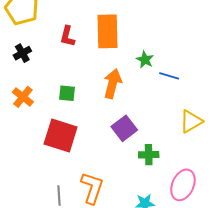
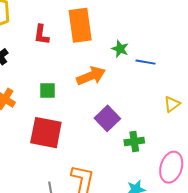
orange arrow: (113, 84) -> (91, 76), turned 60
yellow triangle: (191, 121) -> (172, 104), size x0.7

